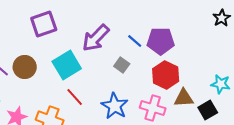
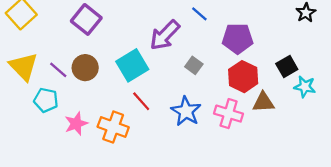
purple square: (44, 24) -> (86, 19), moved, turned -32
blue line: (135, 41) -> (199, 14), moved
black square: (208, 110) -> (287, 67), moved

